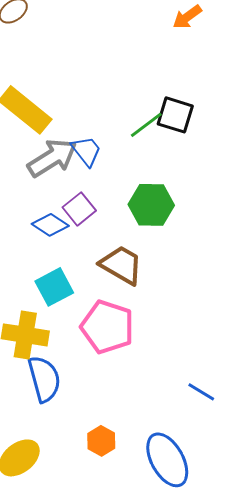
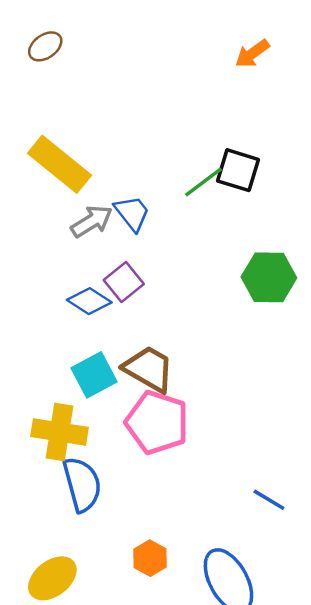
gray arrow: (52, 158) -> (92, 221), size x0.7
green hexagon: (151, 205) -> (269, 277), moved
brown trapezoid: (121, 265) -> (149, 369), moved

